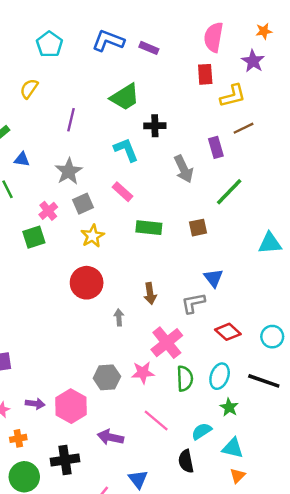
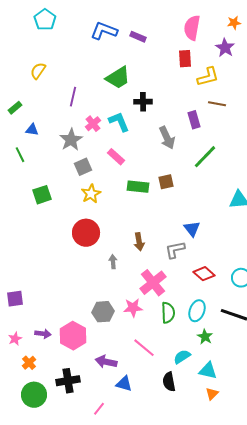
cyan pentagon: (49, 44) -> (45, 20), moved
brown line: (243, 128) -> (217, 104), turned 36
pink cross: (48, 211) -> (93, 124), moved
brown square: (198, 228) -> (166, 182), moved
orange cross: (18, 438) -> (29, 363), turned -32
blue triangle: (138, 479) -> (124, 384), moved, turned -36

